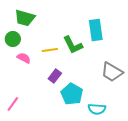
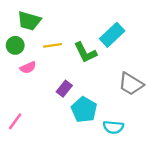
cyan rectangle: (96, 30) -> (112, 35), turned 55
yellow line: (50, 50) -> (53, 45), moved
pink semicircle: (24, 58) -> (28, 68), turned 128

